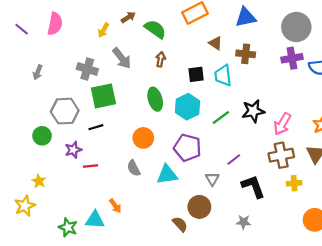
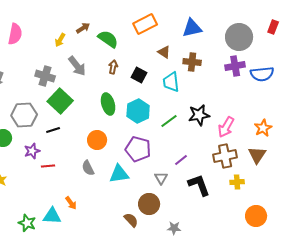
black square: (196, 74) -> (139, 75), moved, turned 35
green square: (103, 96) -> (60, 101), turned -35
gray star: (244, 222) -> (174, 228), moved

